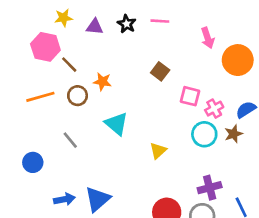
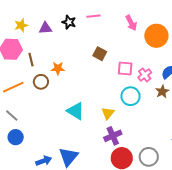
brown line: (69, 65) -> (31, 60), turned 40
cyan triangle: (116, 124) -> (76, 111), moved
cyan circle: (204, 134) -> (130, 96), moved
gray line: (70, 140) -> (12, 115), moved
purple cross: (210, 188) -> (113, 136), moved

